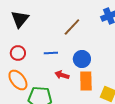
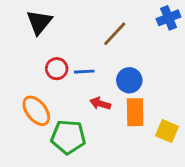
red circle: (18, 53) -> (57, 69), moved

